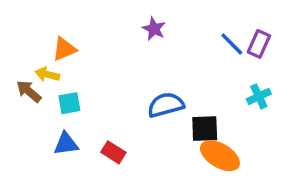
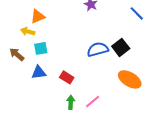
brown arrow: (29, 91) -> (17, 54), moved
black square: (205, 129) -> (121, 47), moved, turned -36

